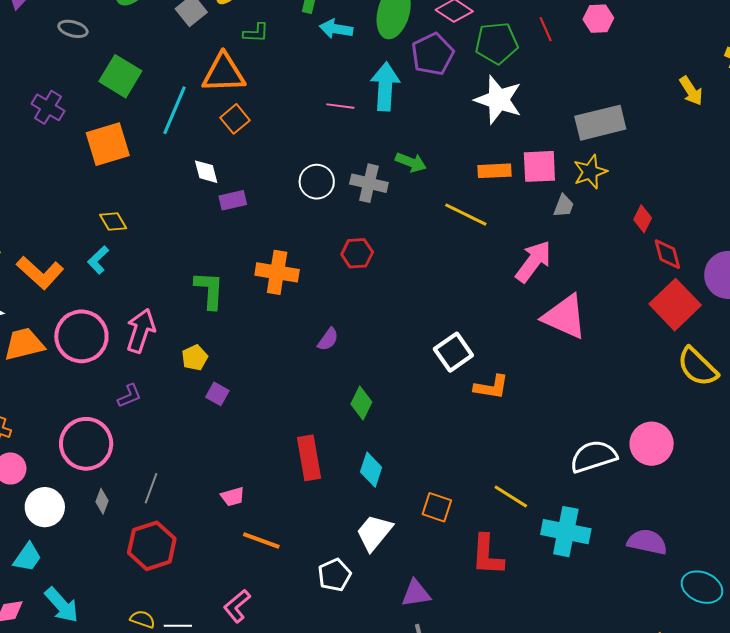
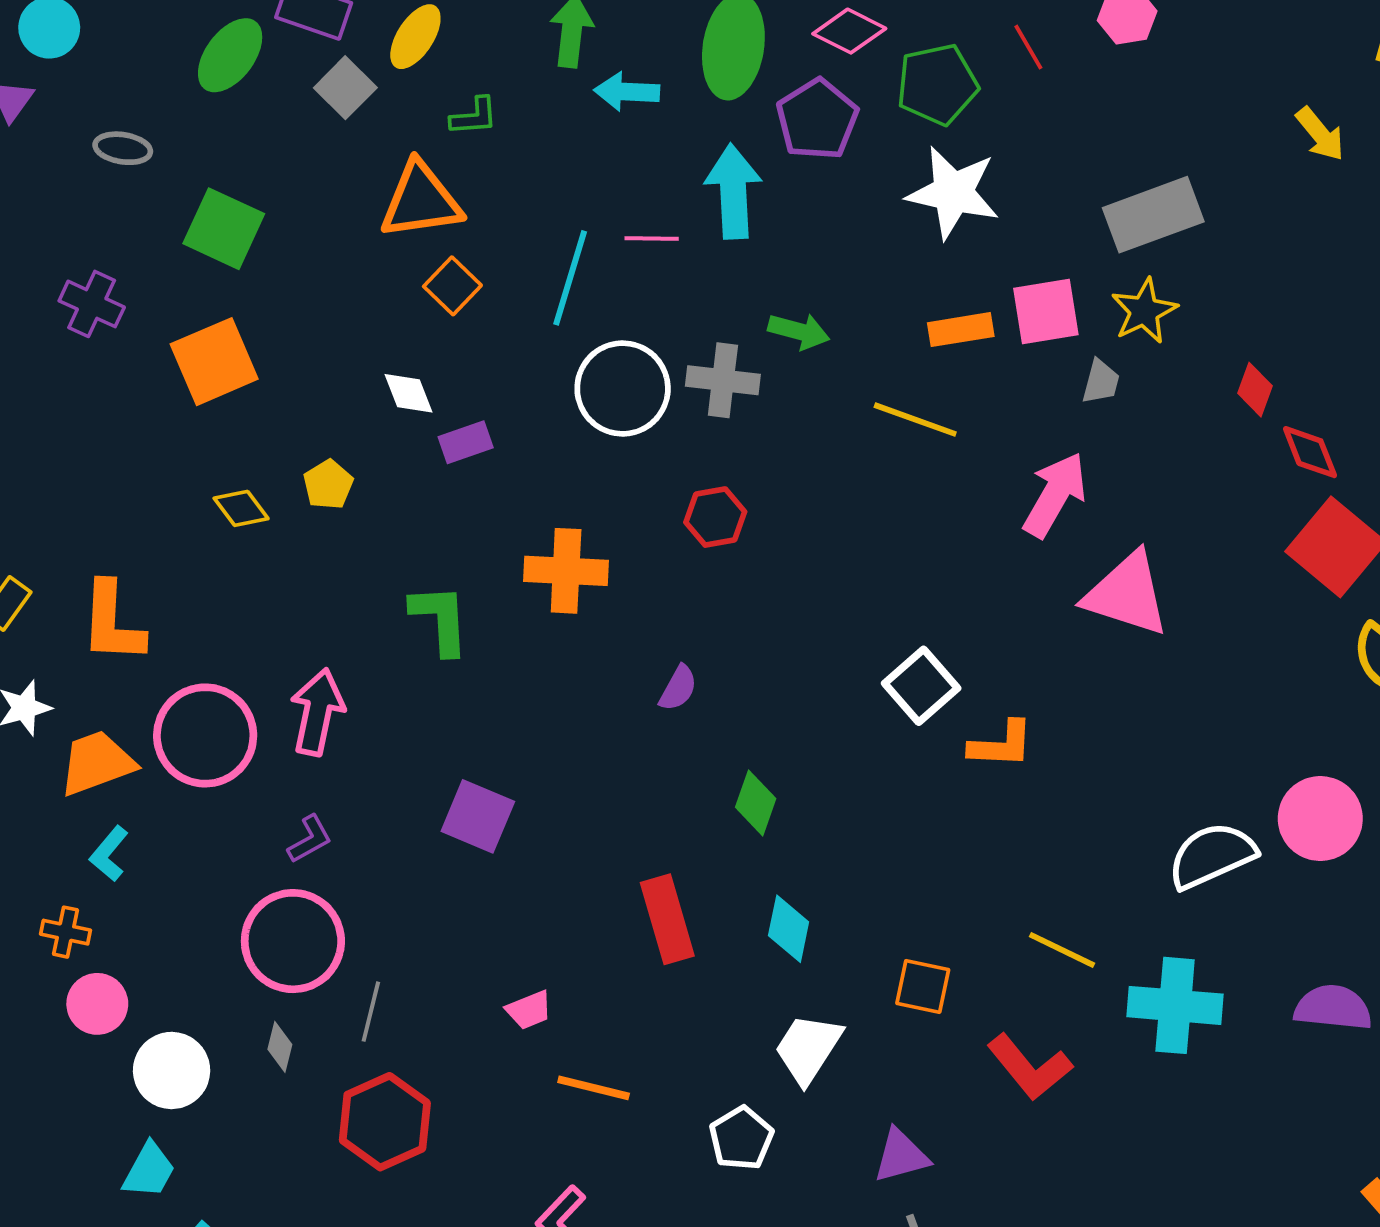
cyan line: (175, 110) -> (570, 278), moved
white circle: (317, 182) -> (623, 388), size x1.4
cyan L-shape: (98, 260) -> (109, 854), moved
orange L-shape: (40, 273) -> (112, 622), turned 57
yellow pentagon: (195, 358) -> (328, 485), moved
purple square: (217, 394) -> (478, 816), size x1.6
pink circle: (86, 444) -> (293, 941), moved
red L-shape: (487, 555) -> (1030, 1067), turned -36

